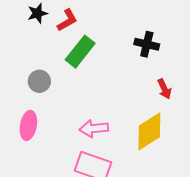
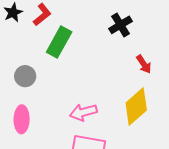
black cross: (147, 44) -> (120, 25), turned -35

